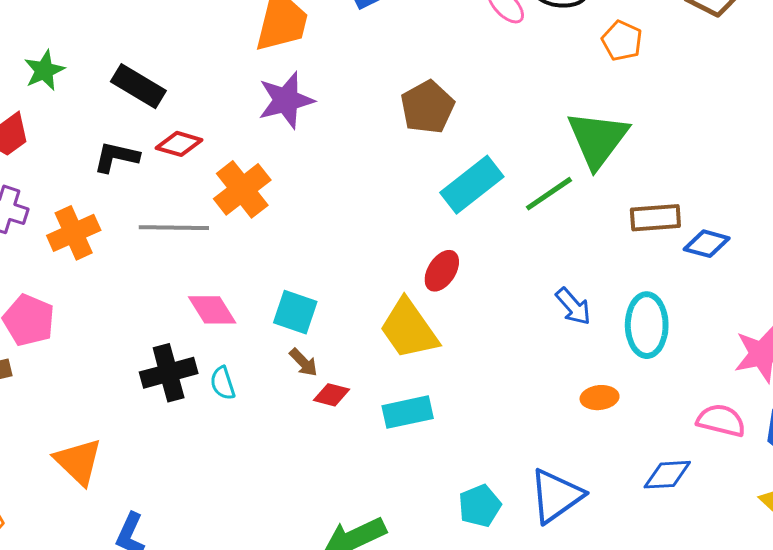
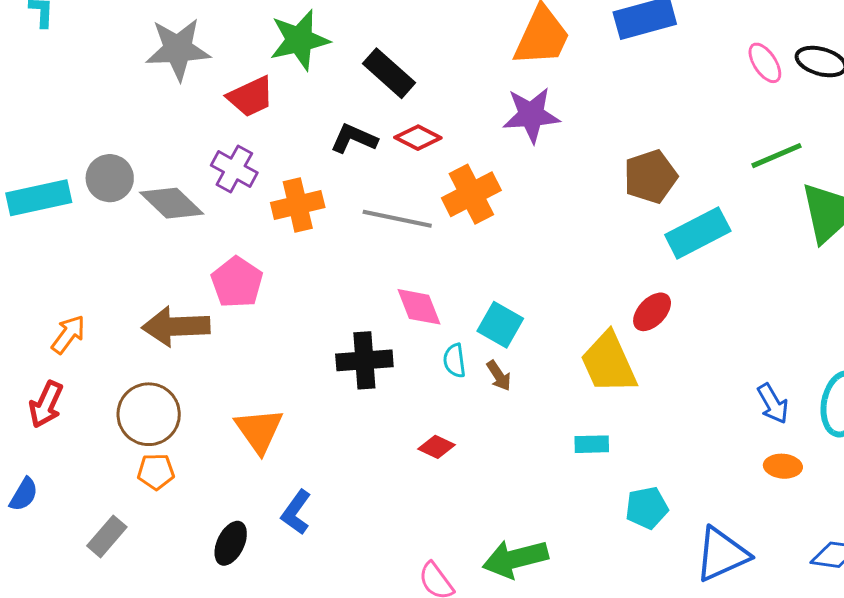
green star: (44, 70) -> (299, 40), size x1.5
brown pentagon: (427, 107) -> (650, 177), moved
green line: (549, 194) -> (777, 156), moved
blue arrow: (573, 306) -> (773, 404), moved
cyan semicircle: (223, 383) -> (455, 361), moved
red diamond: (331, 395) -> (436, 447), moved
cyan rectangle: (408, 412) -> (592, 444), size x0.7
cyan pentagon: (480, 506) -> (647, 508), moved

